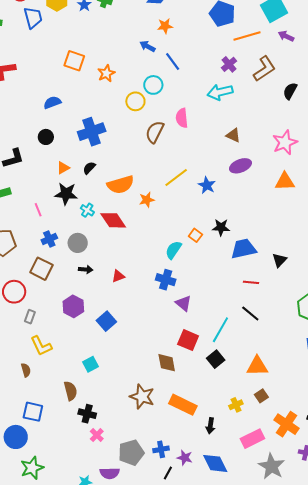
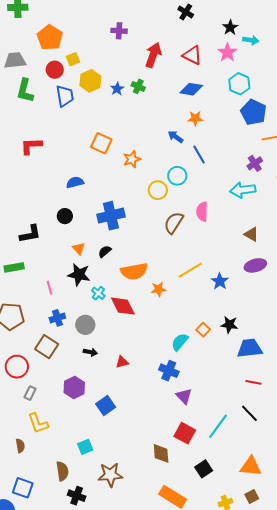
orange triangle: (63, 168) -> (79, 249), turned -48
black square: (216, 359) -> (204, 469), moved
brown star: (142, 397) -> (110, 475), moved, turned -30

